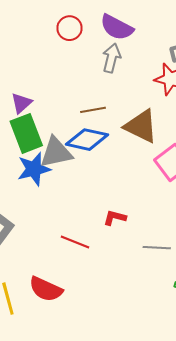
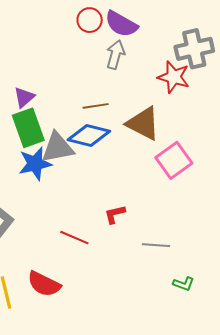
red circle: (70, 28) -> (90, 20), moved
red L-shape: (115, 218) -> (115, 214), turned -30

